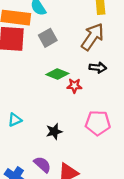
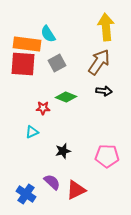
red star: (74, 86) -> (43, 108), moved
cyan triangle: (15, 120) -> (32, 132), moved
pink pentagon: (98, 123) -> (107, 156), moved

